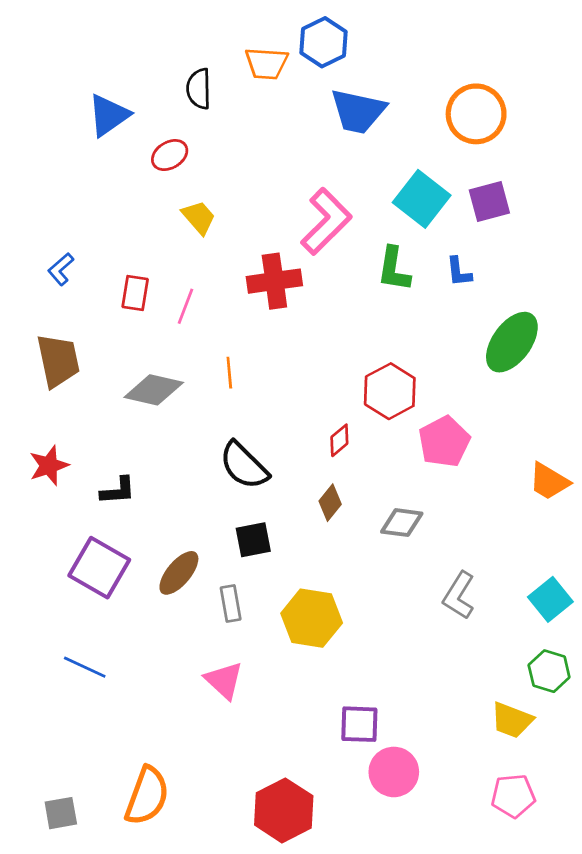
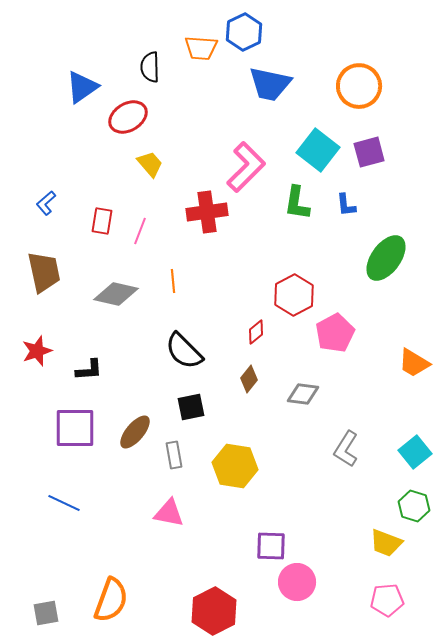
red ellipse: (170, 155) -> (128, 117), size x1.4
purple square: (99, 568) -> (75, 428), turned -30
pink triangle: (224, 680) -> (169, 513), turned -32

